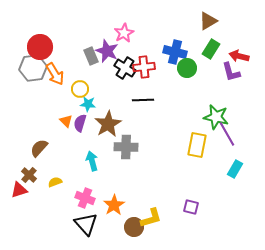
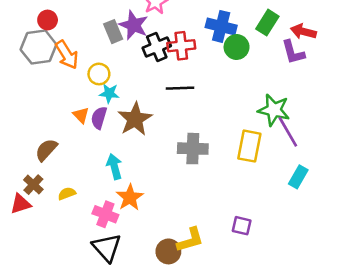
red circle: (40, 47) -> (48, 20), size x0.6
black cross: (125, 68) -> (157, 47), turned 35
gray cross: (126, 147) -> (193, 149), moved
orange star: (114, 205) -> (130, 197), moved

